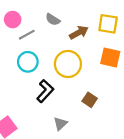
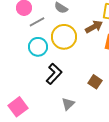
brown arrow: (79, 33) -> (94, 27), moved
yellow circle: (68, 64) -> (64, 37), moved

